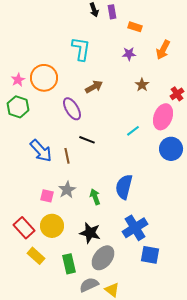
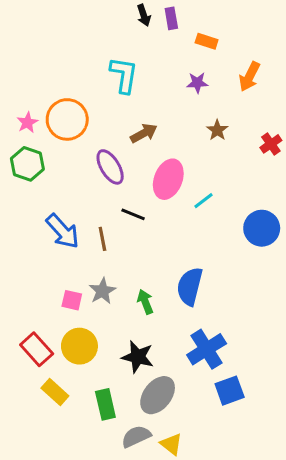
pink ellipse: (163, 117) -> (168, 179), moved
blue square: (150, 255) -> (230, 391), turned -30

